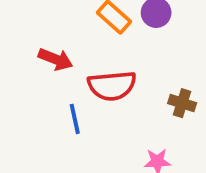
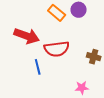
red arrow: (55, 59) -> (27, 36), size x1.4

